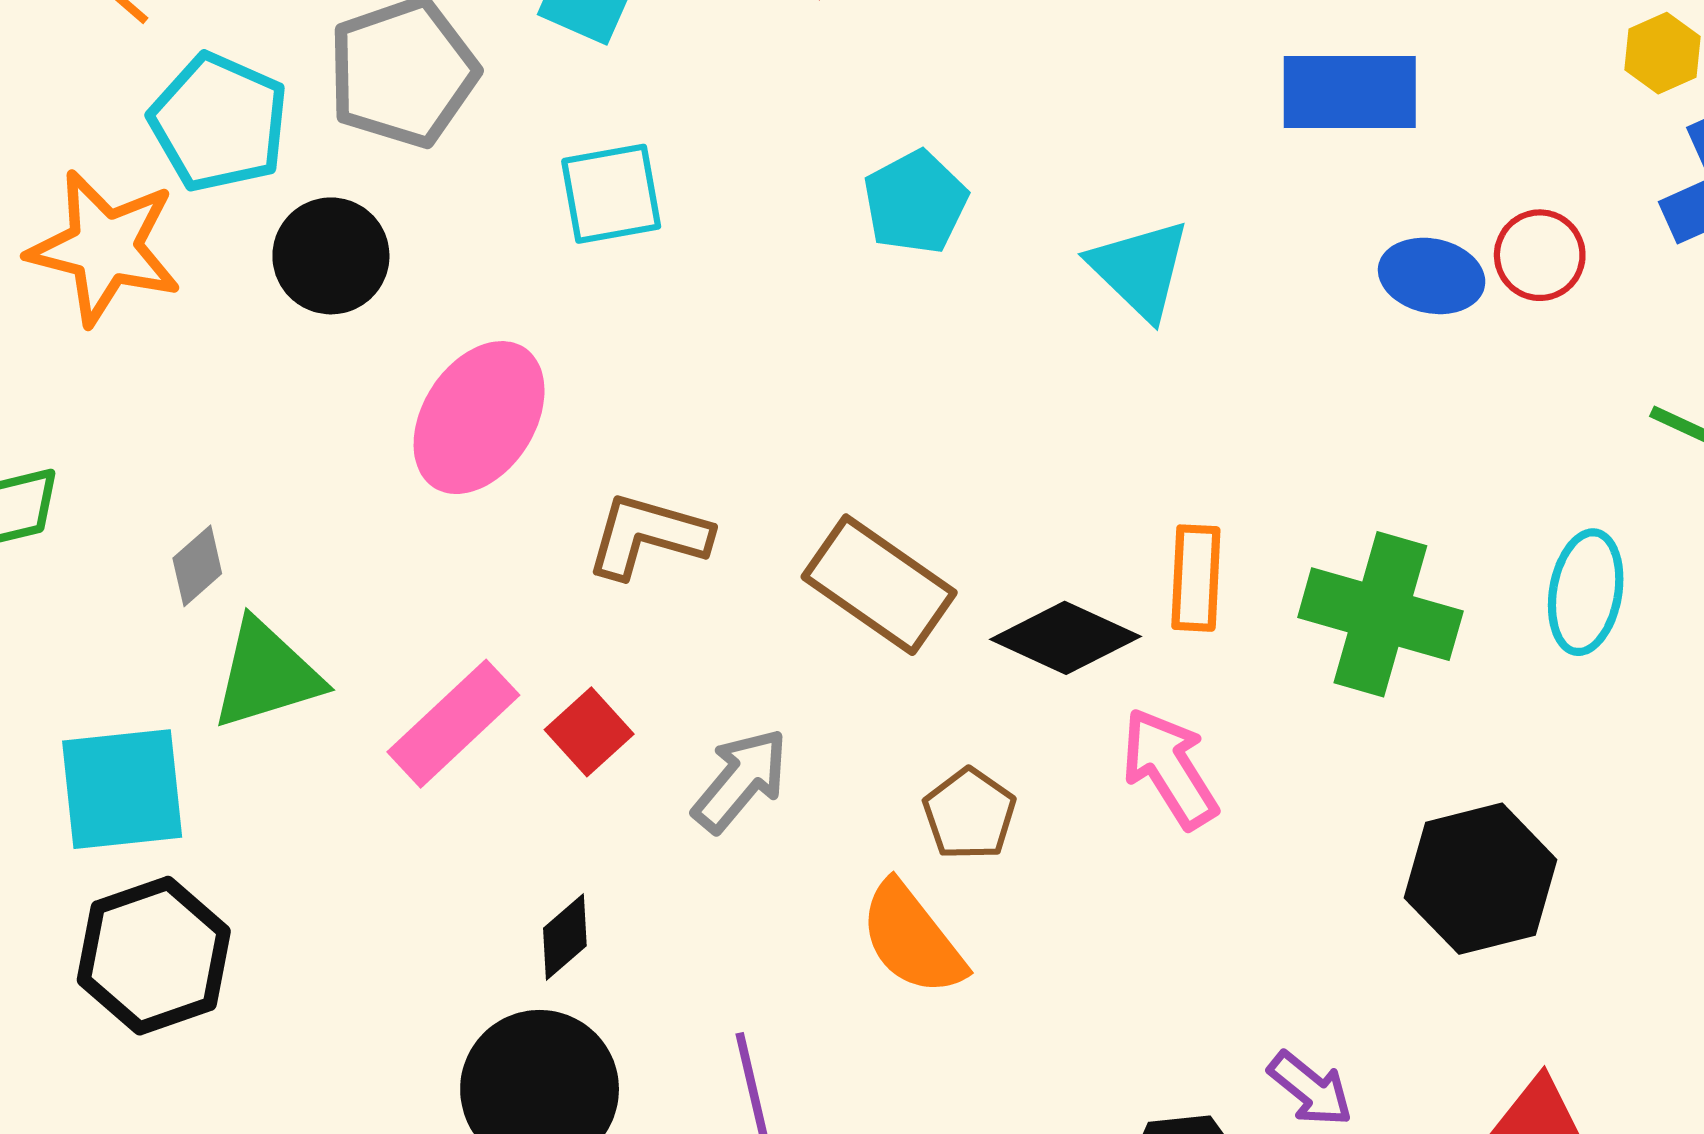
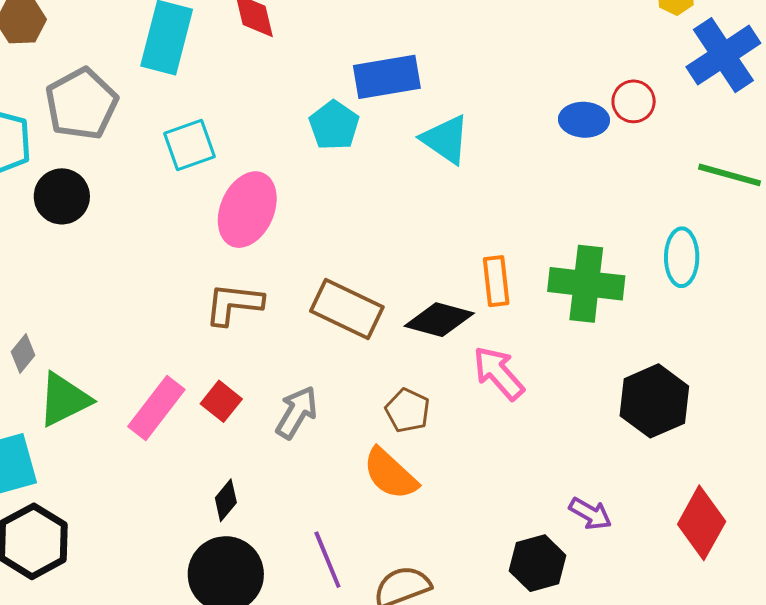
blue rectangle: (1350, 92) -> (387, 77), moved
pink ellipse: (479, 418) -> (247, 210), moved

